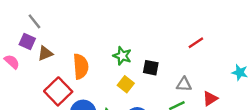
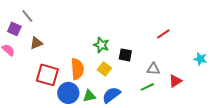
purple square: (27, 42) -> (14, 29), moved
orange semicircle: (81, 66) -> (77, 69), moved
red square: (58, 91) -> (47, 75), turned -30

